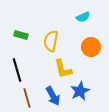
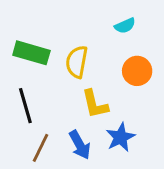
green rectangle: (21, 35) -> (31, 53), size x1.6
brown line: (27, 98) -> (40, 148), turned 42

